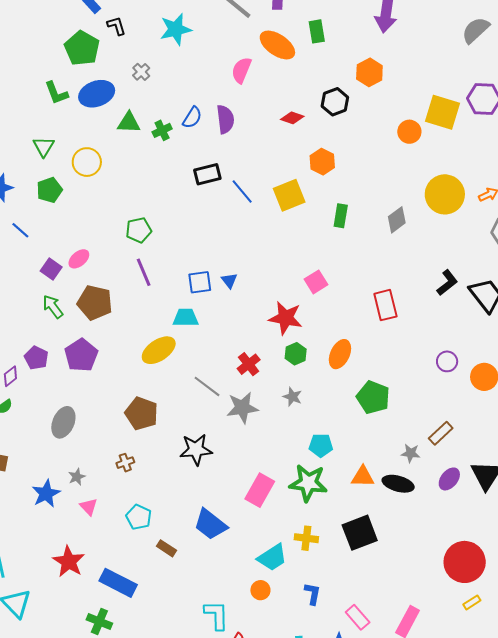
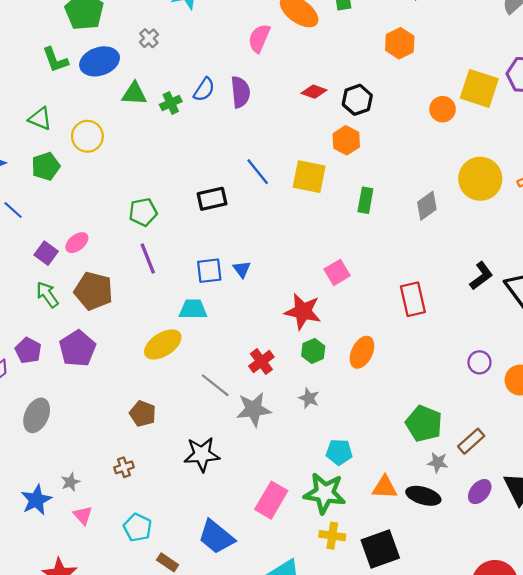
black hexagon: (335, 102) -> (357, 100), moved
green triangle: (44, 147) -> (40, 119), turned -40
black rectangle: (207, 174) -> (212, 199), moved
yellow square: (289, 195) -> (309, 177), turned 32
green pentagon: (373, 397) -> (424, 424), moved
brown pentagon: (141, 413) -> (143, 414), size x0.7
gray ellipse: (63, 422) -> (37, 415), moved
yellow cross: (306, 538) -> (332, 536), moved

